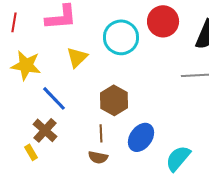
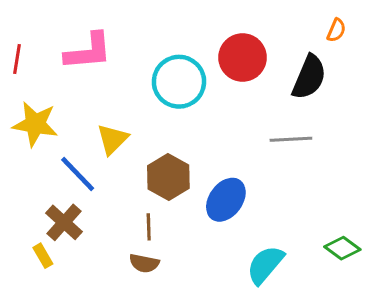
yellow triangle: (77, 57) -> (112, 139), moved
blue ellipse: (141, 137) -> (226, 200), moved

